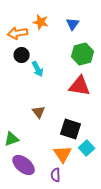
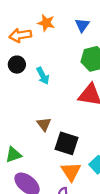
black circle: (22, 55) -> (17, 65), moved
black square: (71, 129) -> (66, 143), moved

